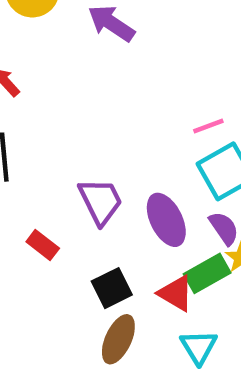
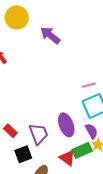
purple trapezoid: (100, 201) -> (39, 134), moved
black square: (112, 288) -> (23, 154), moved

